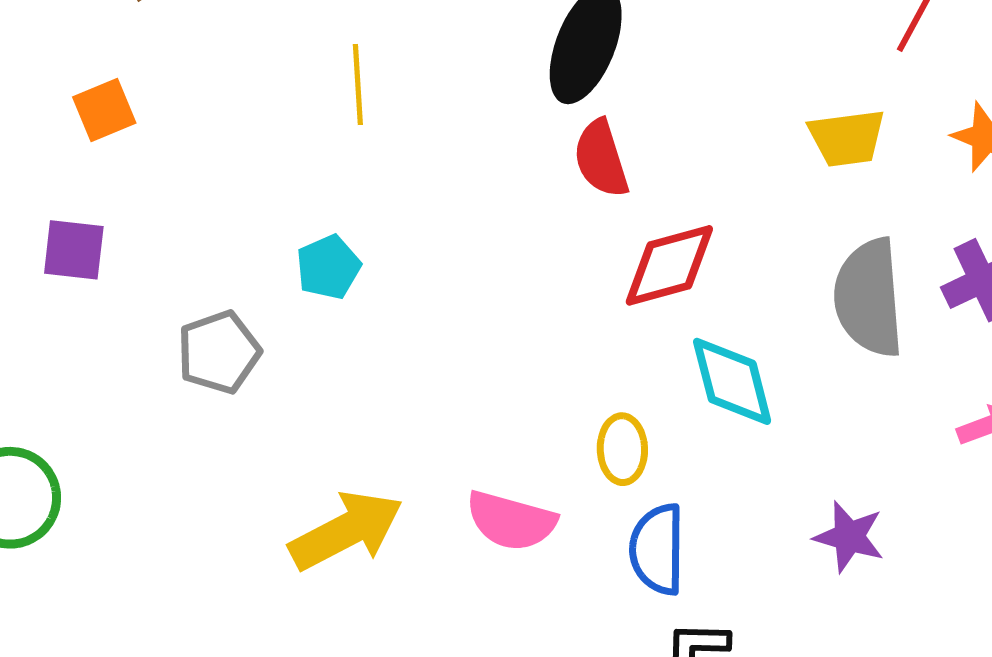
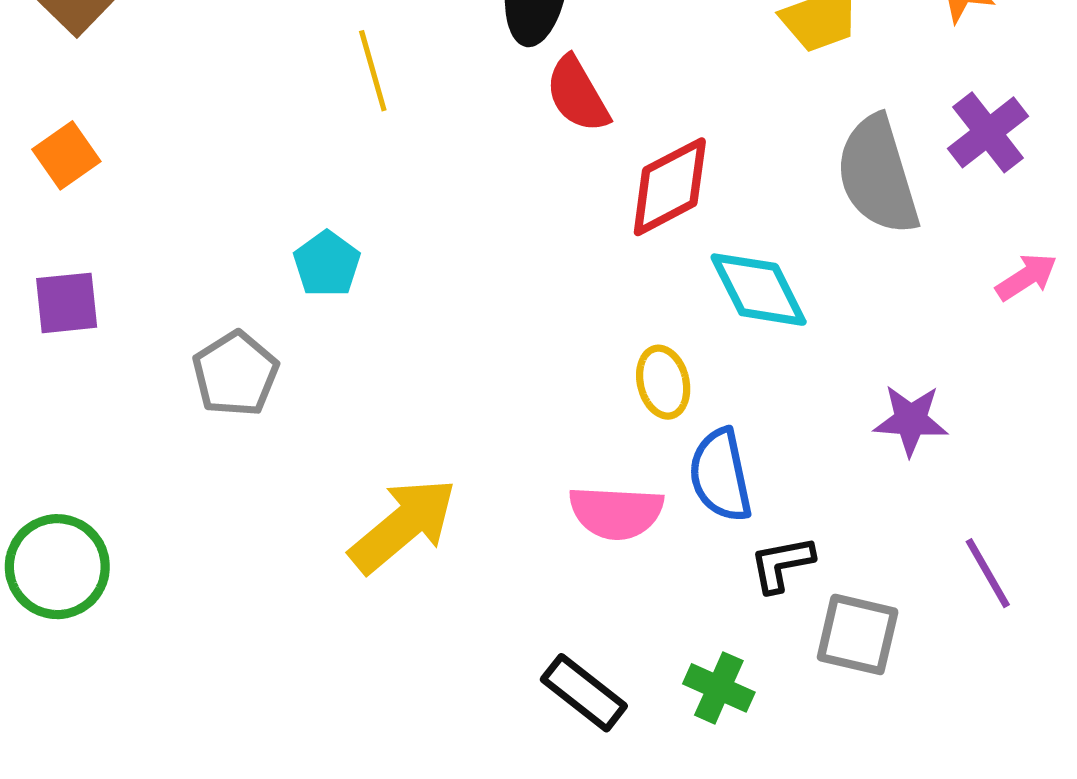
yellow line: (358, 85) -> (373, 71), moved
pink semicircle: (511, 521) -> (616, 513), moved

